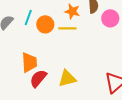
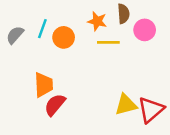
yellow line: (67, 28) -> (108, 42), moved
yellow triangle: (67, 78) -> (126, 105), moved

